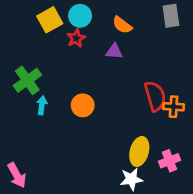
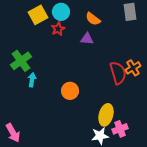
orange circle: (83, 105) -> (70, 91), moved
orange cross: (174, 107) -> (133, 68), moved, turned -35
pink cross: (170, 161) -> (120, 129), moved

